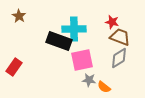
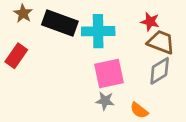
black rectangle: (59, 41) -> (60, 23), moved
red rectangle: (14, 67) -> (16, 56), moved
gray star: (89, 80) -> (105, 101), moved

